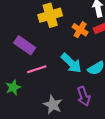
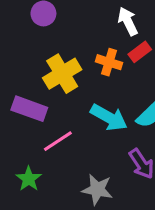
yellow cross: (50, 15) -> (62, 74), moved

